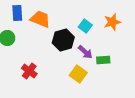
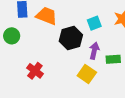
cyan square: (85, 26) -> (94, 23), turned 32
purple arrow: (85, 52) -> (94, 51), turned -119

